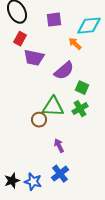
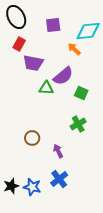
green triangle: (53, 107) -> (46, 88), moved, size x0.7
green cross: (80, 109) -> (78, 124), moved
brown circle: (39, 120) -> (32, 138), moved

